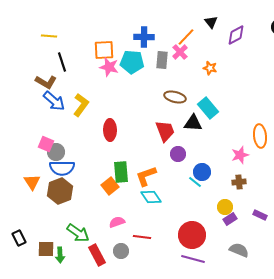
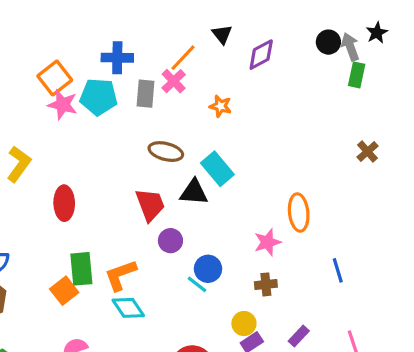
orange square: (104, 50) -> (55, 78), turned -35
purple rectangle: (260, 215) -> (299, 336), turned -72

